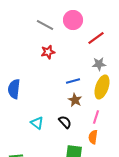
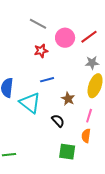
pink circle: (73, 20) -> (65, 38), moved
blue line: (73, 81) -> (47, 80), moved
cyan triangle: (37, 123) -> (30, 103), moved, size x1.6

